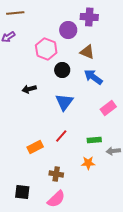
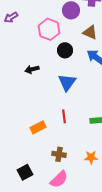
red line: (61, 136) -> (64, 116), turned -48
orange star: (88, 163) -> (91, 157), moved
black square: (22, 192) -> (25, 172), turned -35

